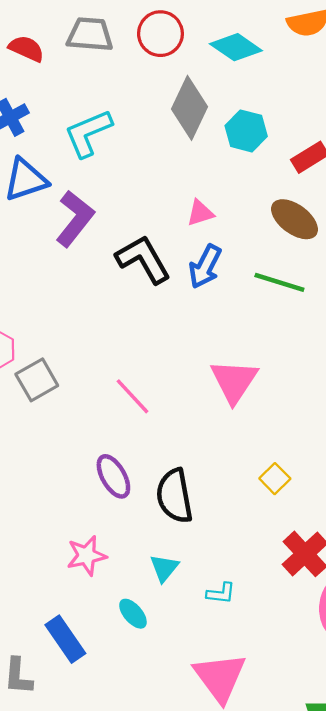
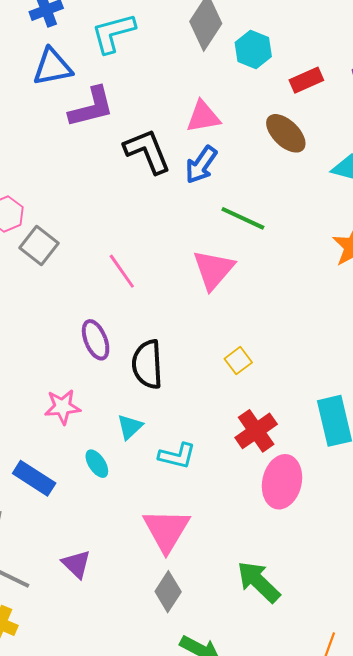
pink triangle: (200, 213) -> (203, 117), size x1.4
purple L-shape: (75, 219) -> (91, 107), turned 30
green line: (279, 282) -> (243, 218), moved
gray square: (37, 380) -> (39, 246), turned -30
cyan L-shape: (221, 593) -> (177, 456), size x1.4
blue rectangle: (65, 639) -> (34, 478), turned -30

